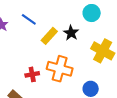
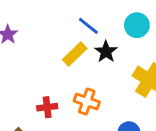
blue line: (29, 19) -> (88, 26), moved
orange cross: (60, 69) -> (87, 102), size x0.7

